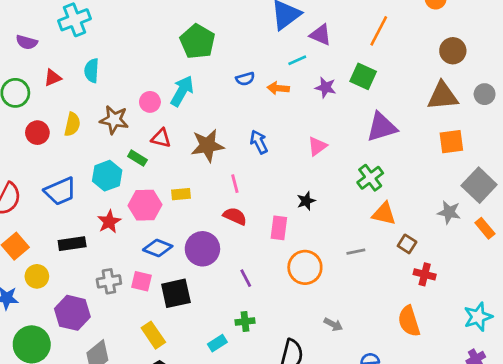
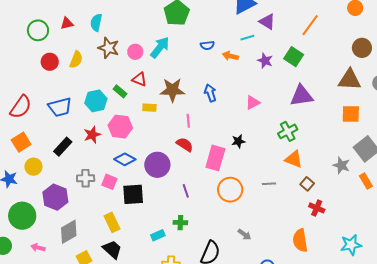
brown star: (114, 120) -> (109, 48), moved
yellow rectangle: (181, 194) -> (149, 108), moved
pink rectangle: (279, 228) -> (215, 158), size x1.4
black rectangle: (72, 244) -> (63, 147), turned -48

